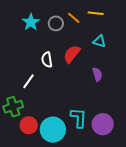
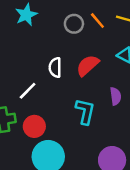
cyan star: (31, 22) -> (26, 15), moved
cyan L-shape: (79, 118) -> (85, 111), moved
red circle: (29, 125) -> (34, 126), moved

